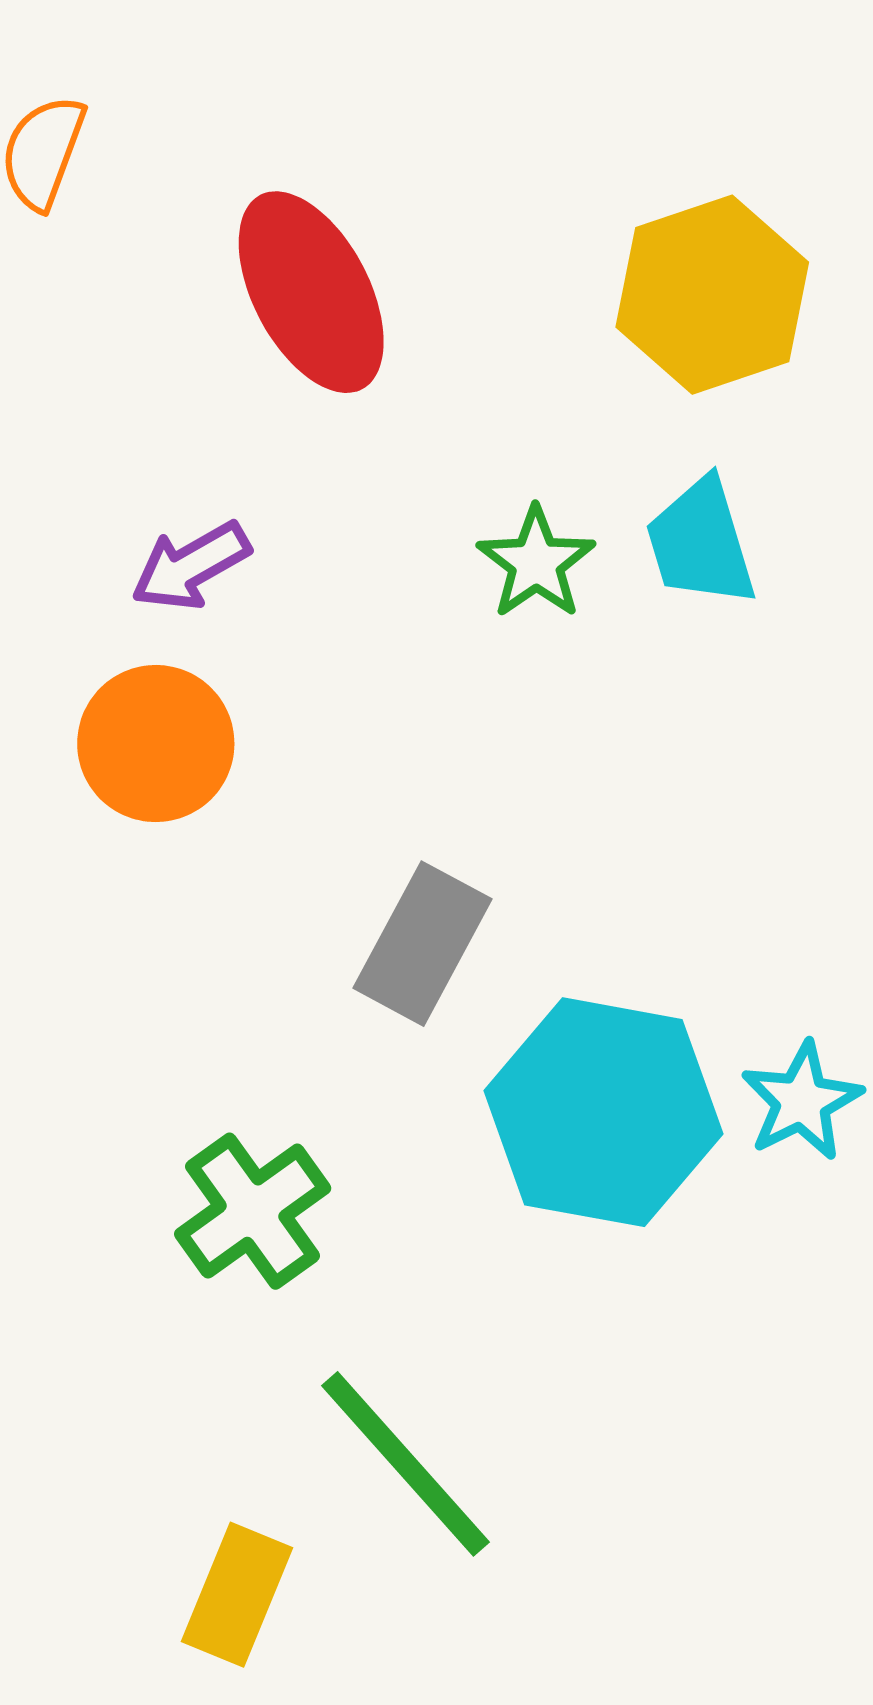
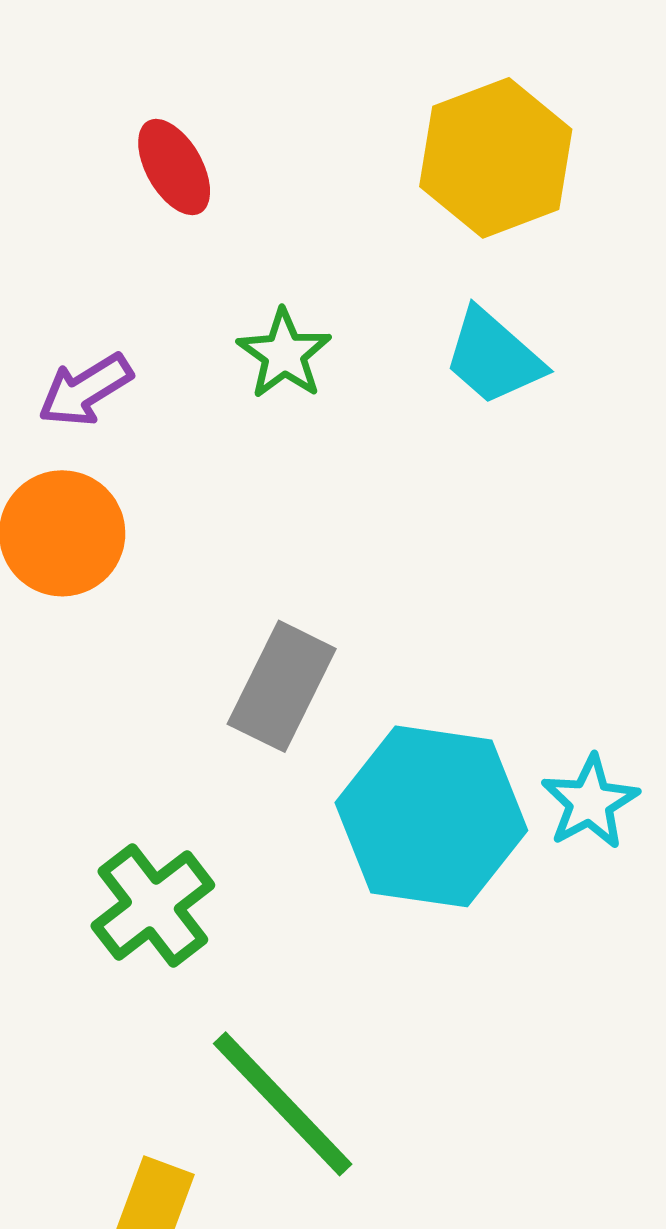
red ellipse: (311, 292) -> (174, 167), size x0.6
cyan trapezoid: (701, 543) -> (493, 357), turned -30
green star: (536, 563) -> (284, 354), moved

